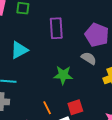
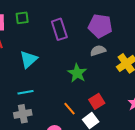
gray semicircle: (89, 58) -> (98, 51), turned -35
green star: (63, 75) -> (77, 73), turned -30

